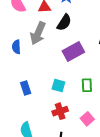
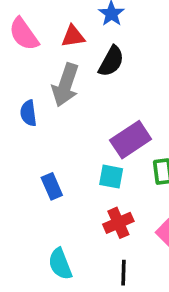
purple rectangle: (73, 52) -> (131, 140), moved

